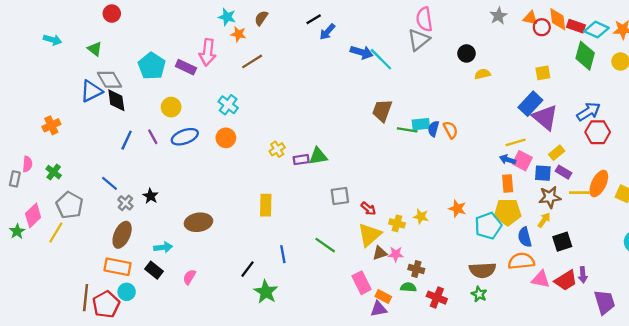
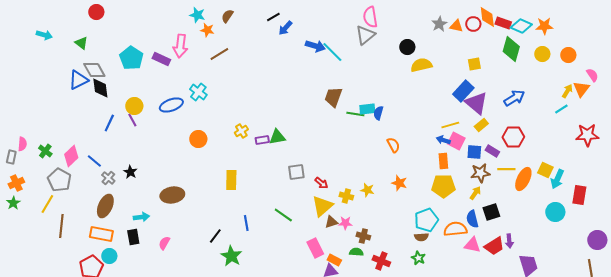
gray star: (498, 16) -> (439, 24), moved
orange triangle: (530, 18) -> (456, 26), moved
yellow semicircle: (482, 74) -> (421, 65), size x1.5
yellow circle: (171, 107) -> (134, 106), moved
orange cross: (51, 125) -> (16, 183), moved
orange semicircle: (451, 130) -> (393, 145), moved
red hexagon: (598, 132) -> (513, 137), moved
blue ellipse: (185, 137) -> (171, 105), moved
orange circle: (226, 138) -> (198, 139), moved
yellow rectangle: (557, 153) -> (481, 125), moved
orange ellipse: (599, 183) -> (523, 179), moved
pink diamond: (33, 215) -> (71, 156), moved
cyan pentagon: (488, 226) -> (426, 220), moved
blue semicircle: (525, 237) -> (472, 219), moved
black rectangle: (154, 270) -> (133, 237), turned 42
brown semicircle: (482, 270) -> (421, 237), size x0.6
brown line: (86, 298) -> (61, 226), moved

